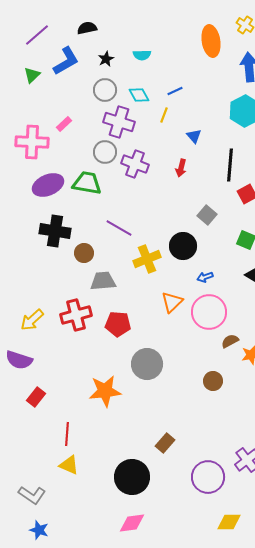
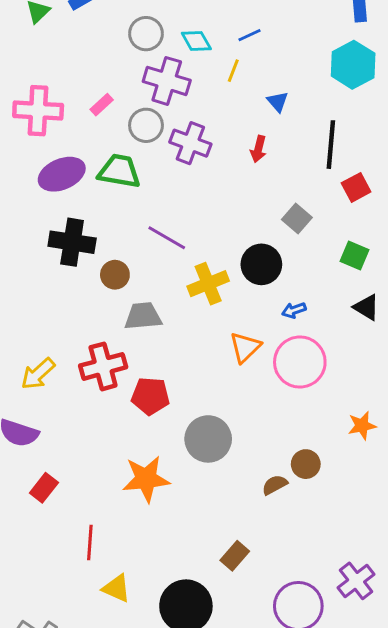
pink rectangle: (64, 124) -> (102, 105), moved
red pentagon: (118, 324) -> (150, 396), moved
brown semicircle: (230, 341) -> (275, 485), moved
yellow triangle: (69, 465) -> (116, 588), moved

